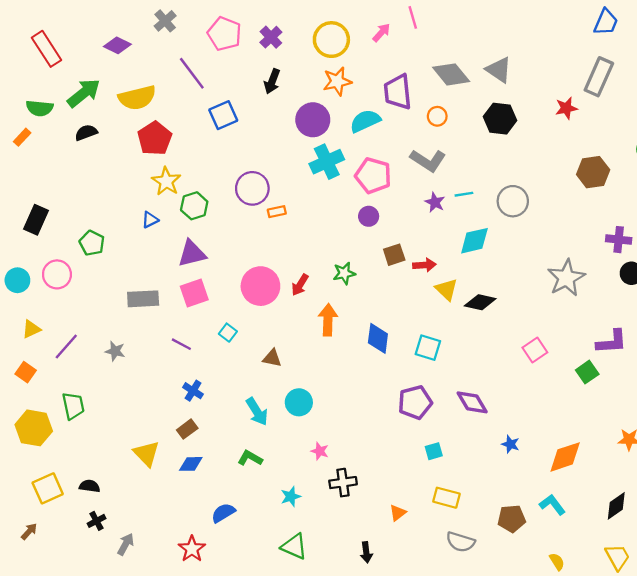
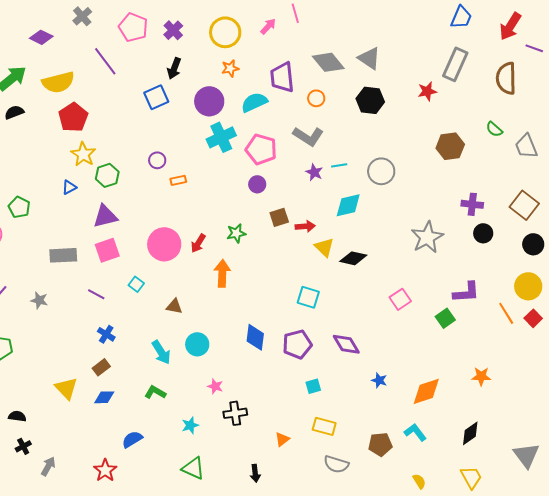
orange star: (337, 81) -> (230, 68), size x0.7
blue square: (223, 115) -> (156, 97), moved
purple circle: (252, 188) -> (157, 160), size x0.6
blue diamond: (378, 338) -> (255, 337), moved

